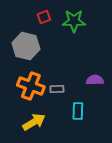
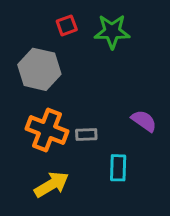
purple semicircle: (95, 80) -> (144, 121), turned 36

